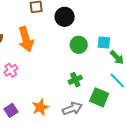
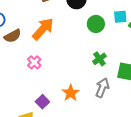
orange arrow: (26, 39) -> (43, 29), turned -110
gray arrow: (72, 109) -> (102, 88), turned -36

